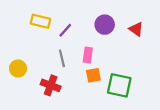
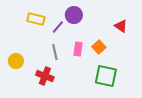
purple circle: (105, 25) -> (74, 15), moved
orange square: (93, 75) -> (99, 47), moved, turned -32

